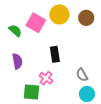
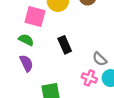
green semicircle: (15, 31) -> (26, 40), moved
pink cross: (46, 78) -> (89, 78), moved

